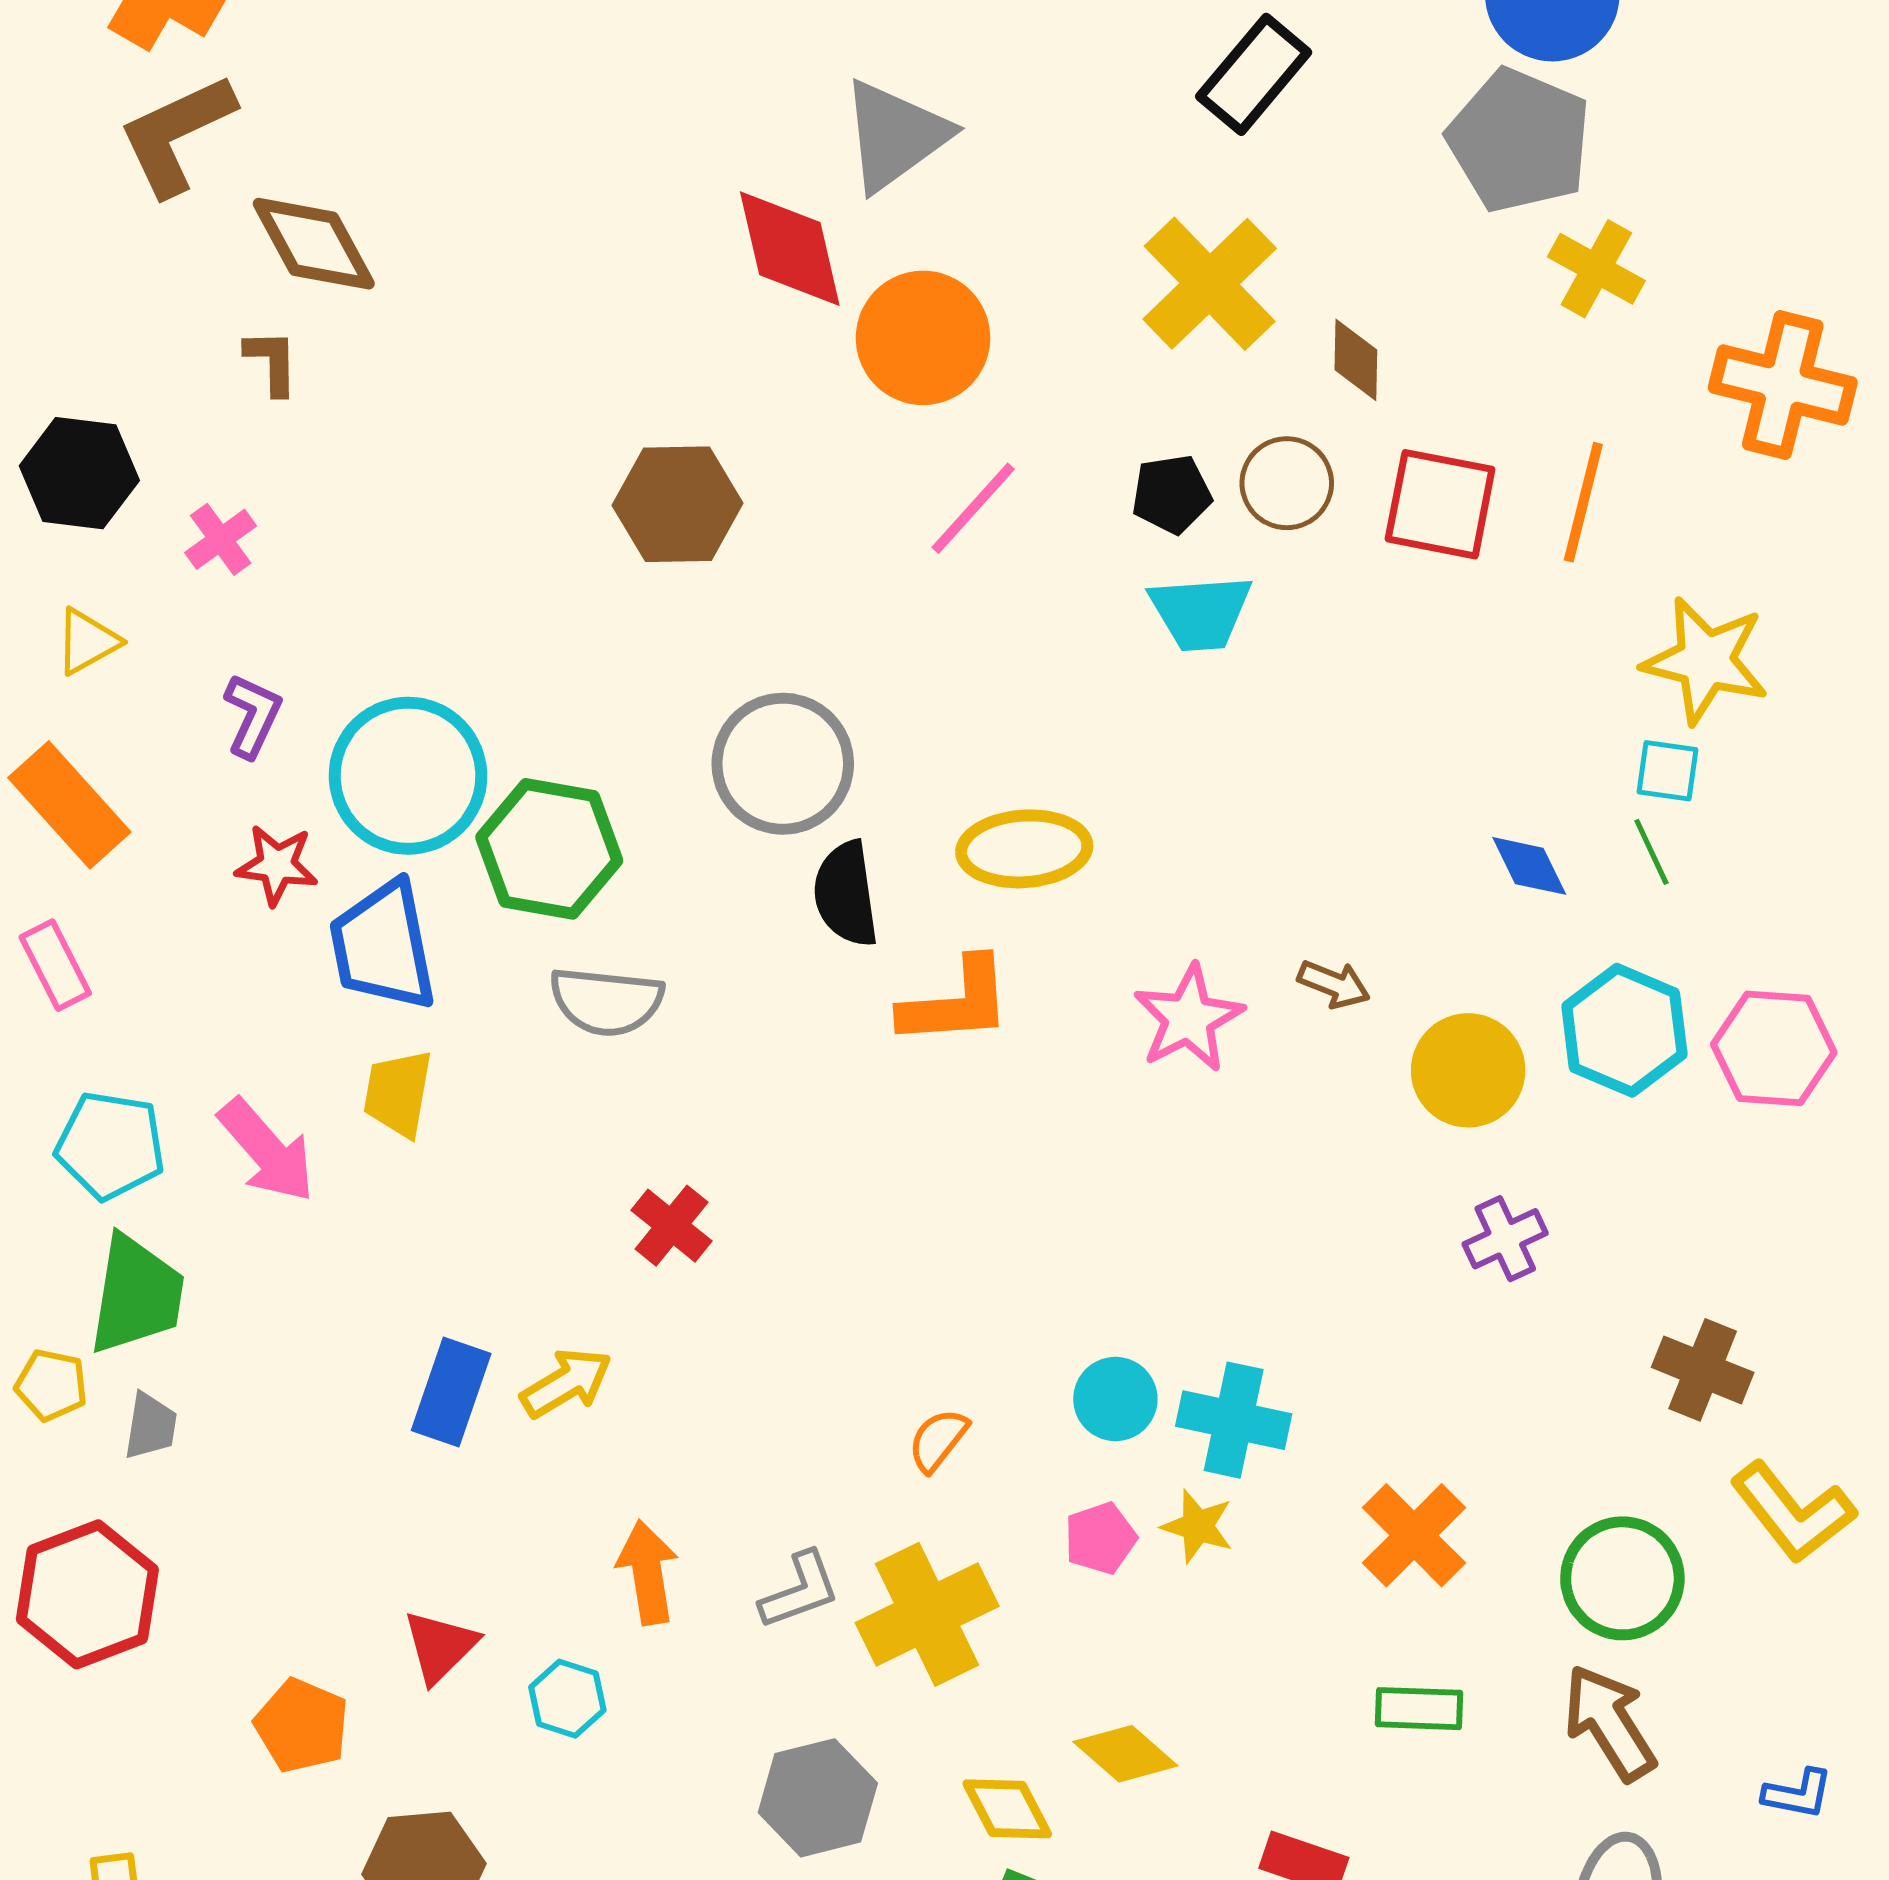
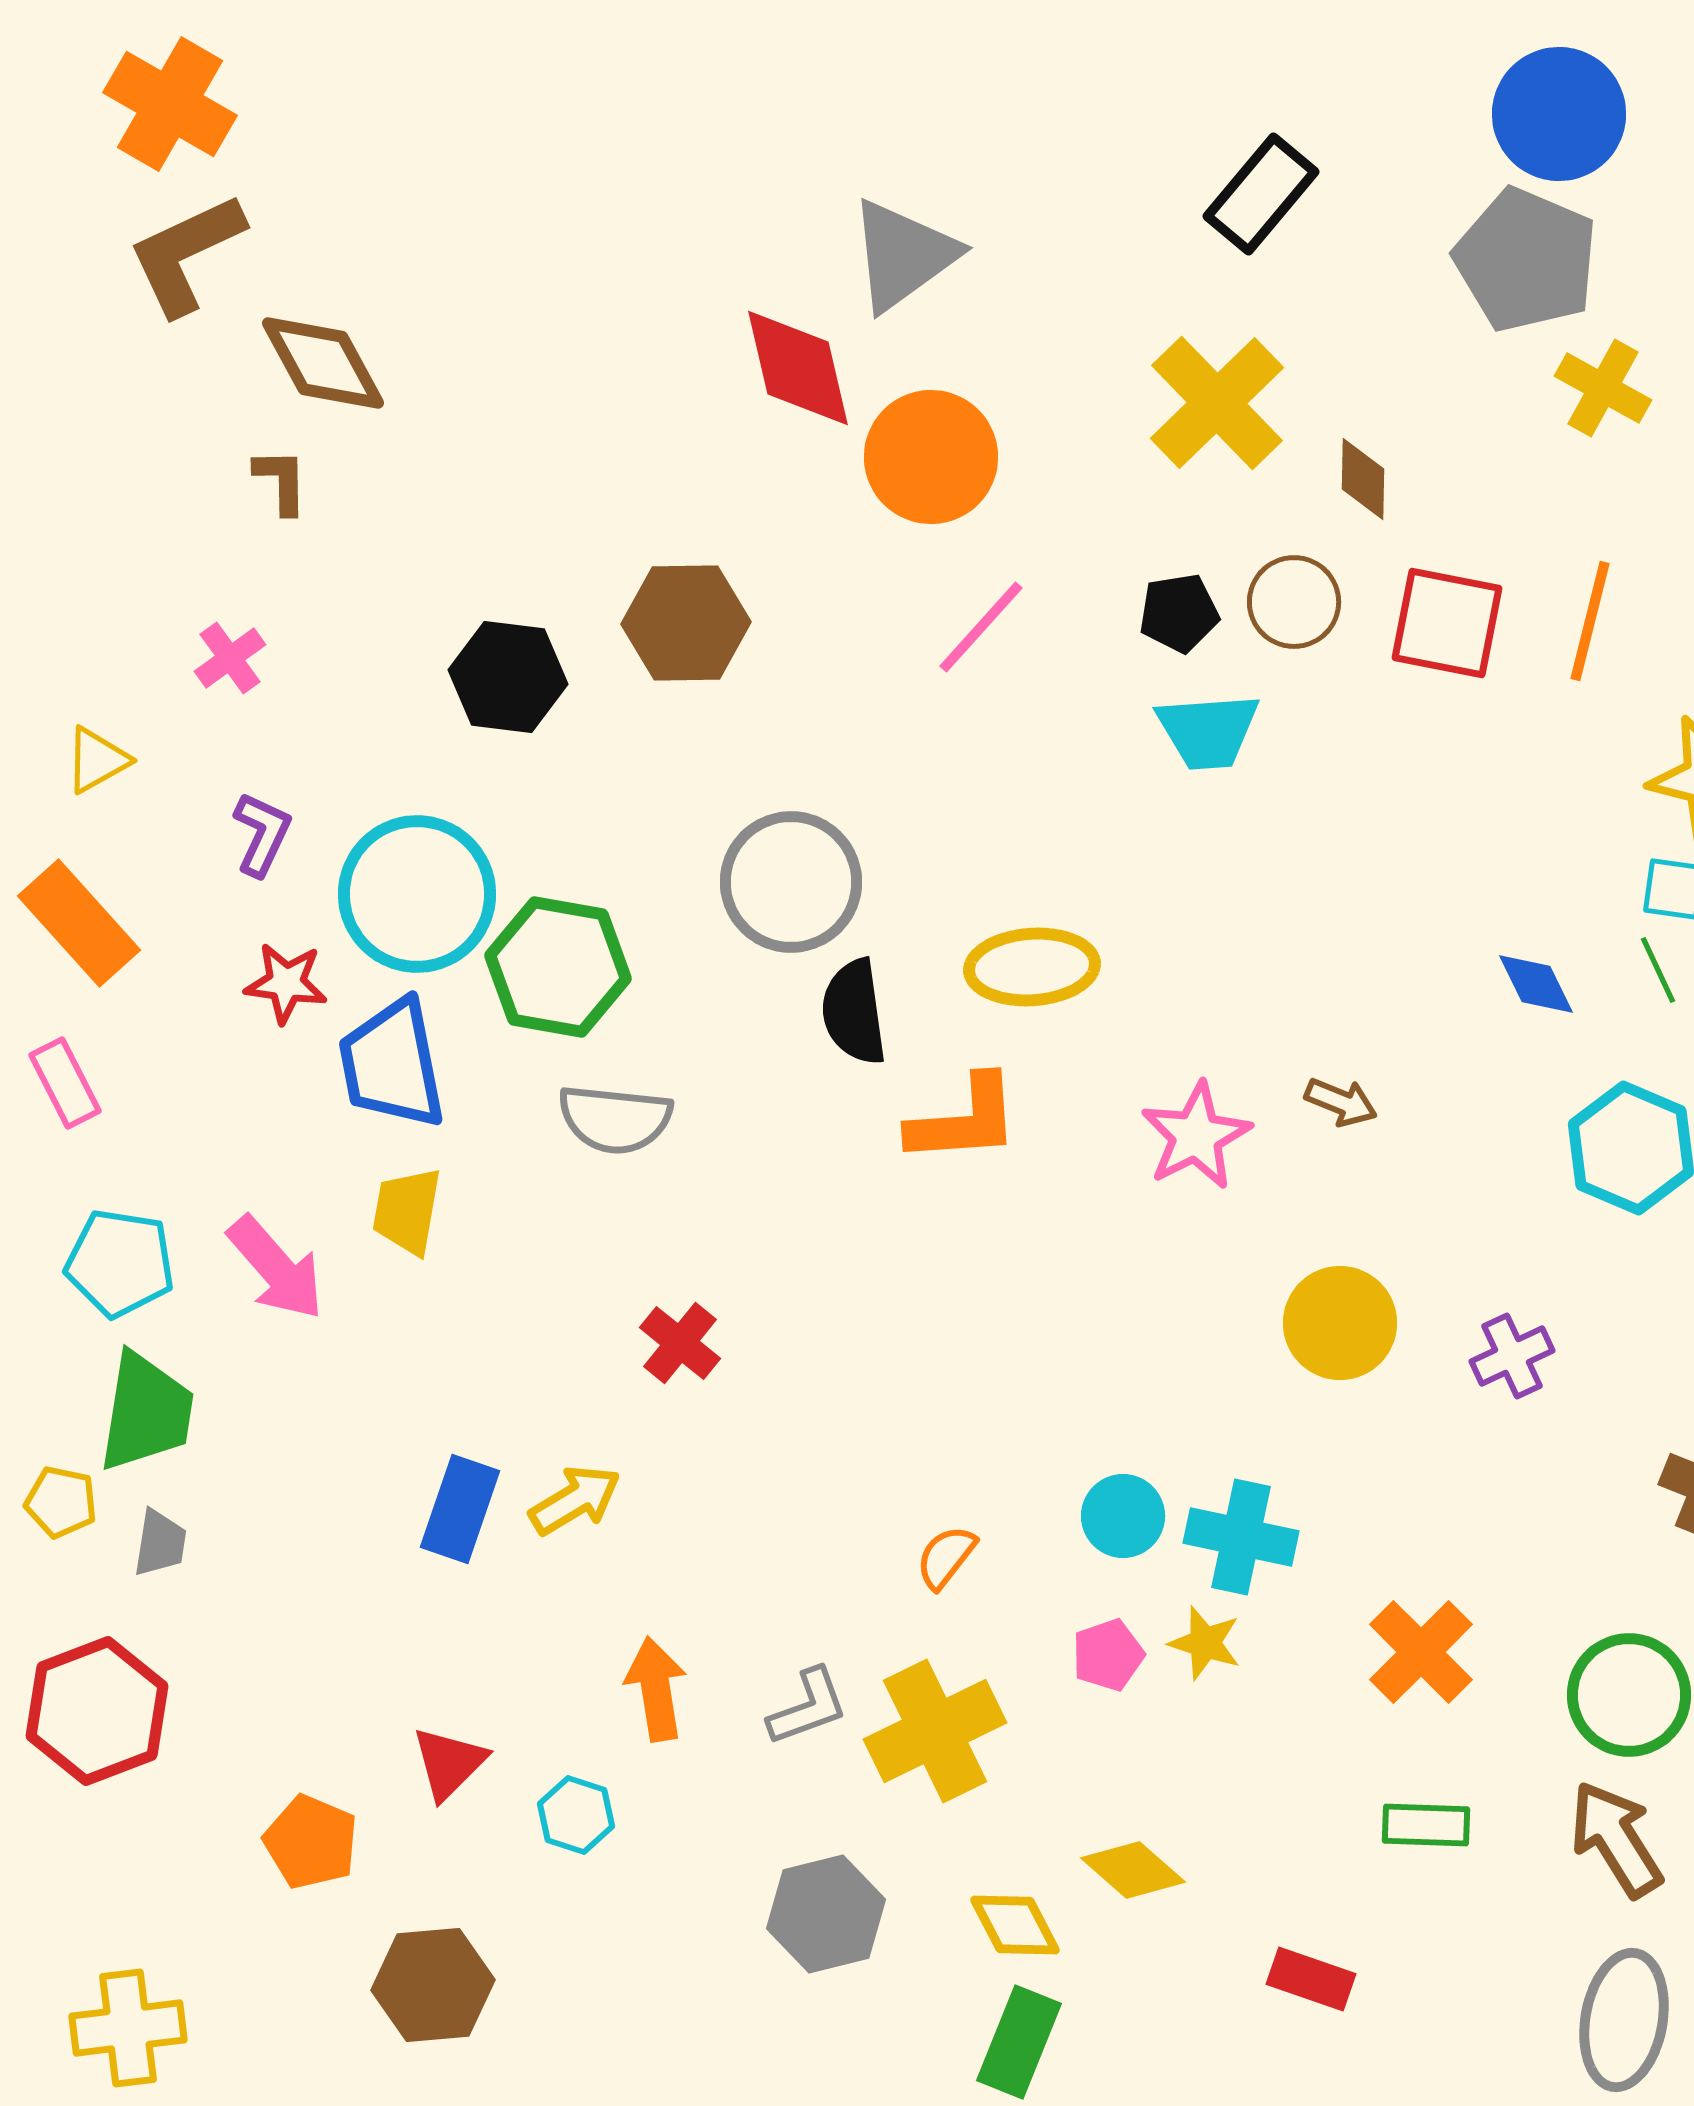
black hexagon: (79, 473) -> (508, 677), moved
yellow circle: (1468, 1070) -> (1340, 1323), moved

